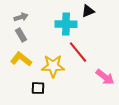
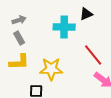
red line: (78, 52) -> (93, 55), moved
yellow L-shape: (21, 59) -> (19, 62), turned 140

